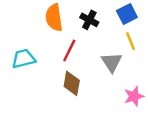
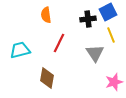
orange semicircle: (54, 18) -> (46, 15), size x0.7
black cross: (89, 20) -> (88, 19), moved, turned -35
brown diamond: (72, 83) -> (47, 78), moved

